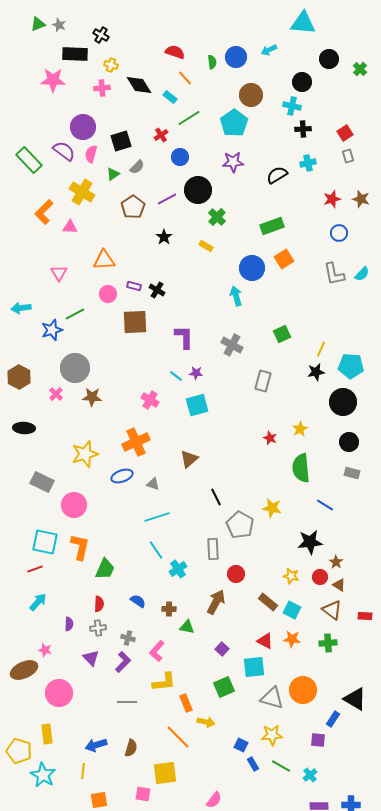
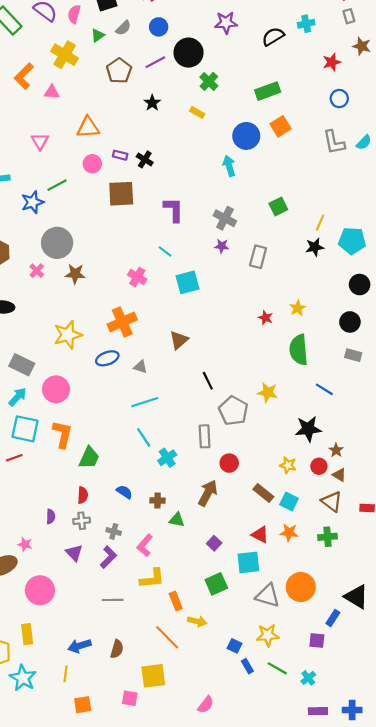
blue circle: (180, 157) -> (159, 27), moved
brown star: (361, 199) -> (362, 46), moved
purple star: (196, 373) -> (222, 246), moved
black circle: (343, 402) -> (360, 285), moved, size x0.7
cyan arrow: (38, 602) -> (17, 397), moved

